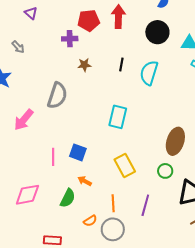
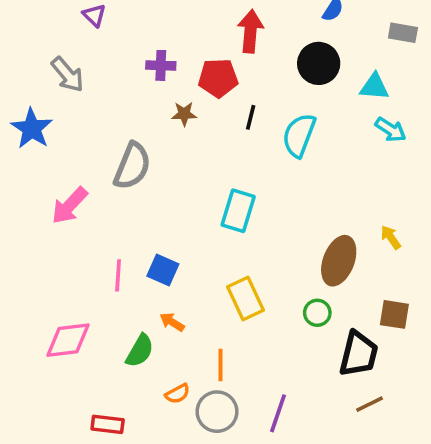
red pentagon: (89, 20) -> (218, 78), moved
gray arrow: (18, 47) -> (68, 75), size x1.5
purple line: (145, 205) -> (278, 413), moved

